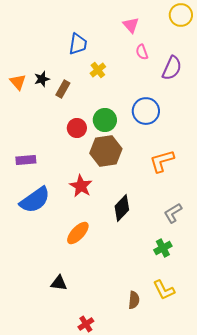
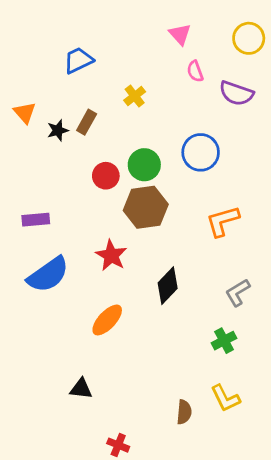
yellow circle: (181, 15) -> (249, 38), moved
blue trapezoid: (78, 44) -> (78, 60), moved, turned -125
purple semicircle: (172, 68) -> (236, 93), turned 85
black star: (42, 79) -> (58, 130), moved
red cross: (86, 324) -> (118, 445), turned -35

